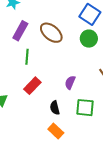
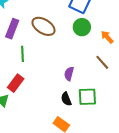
red rectangle: (32, 86) -> (16, 83), moved
black semicircle: (55, 108) -> (66, 99), moved

